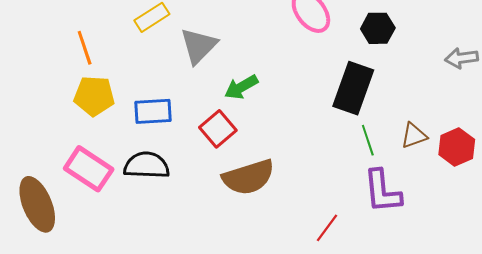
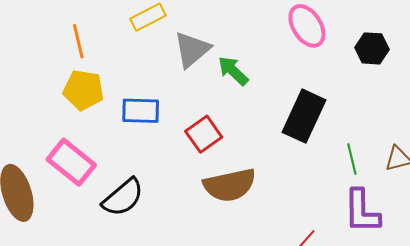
green arrow: (241, 87) -> (233, 71), moved, turned 68
black rectangle: (353, 88) -> (304, 116), moved
black semicircle: (147, 165) -> (123, 197), moved, turned 132

